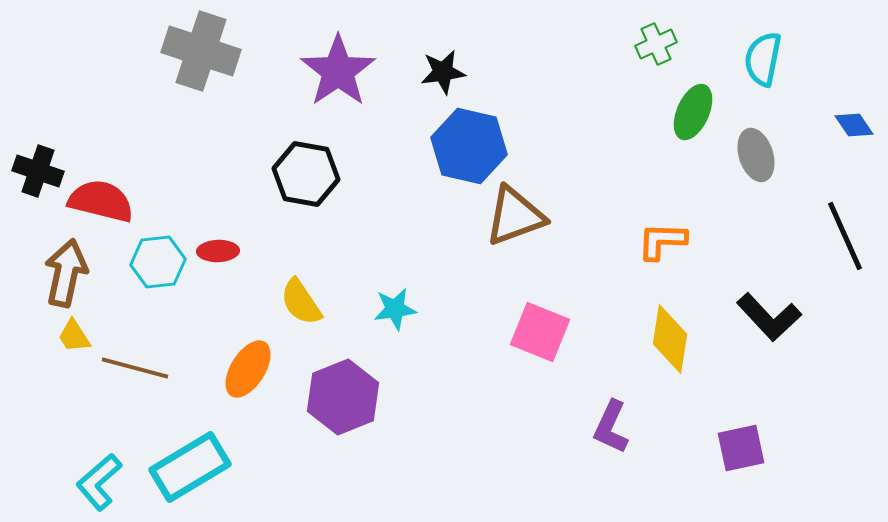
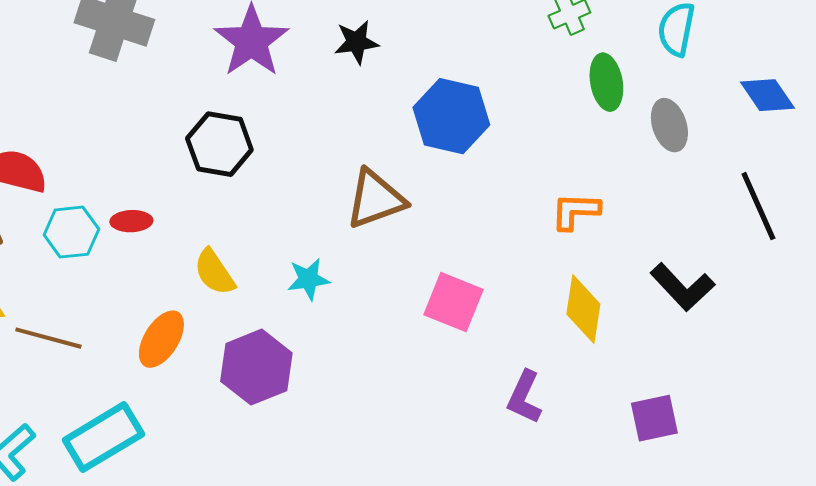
green ellipse: (693, 112) -> (606, 82), turned -34
blue diamond: (854, 125) -> (767, 95), size x1.4
blue hexagon: (469, 146) -> (451, 116), moved
brown triangle: (515, 216) -> (375, 199), moved

